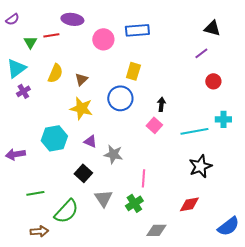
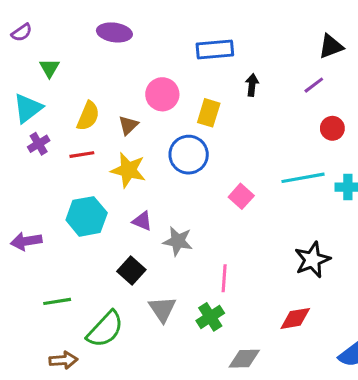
black triangle: (212, 28) -> (331, 46), turned -36
red line: (51, 35) -> (82, 155), moved
pink circle: (103, 39) -> (162, 94), moved
black arrow: (161, 104) -> (252, 85), moved
cyan line: (194, 131) -> (303, 178), moved

